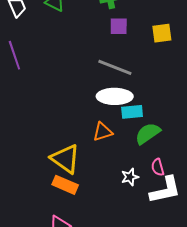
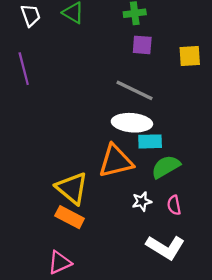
orange triangle: (103, 132) -> (116, 161), size x1.6
white star: (130, 177) -> (142, 201), moved
white L-shape: (165, 190) -> (165, 247), moved, turned 40

